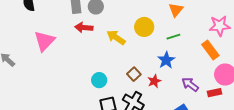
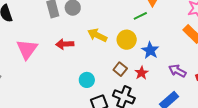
yellow circle: (144, 27) -> (127, 40), moved
red arrow: (84, 28) -> (65, 44), moved
green line: (173, 37) -> (140, 16), moved

